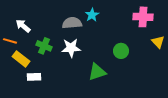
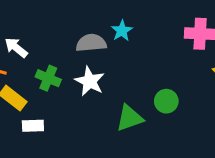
white star: (71, 48) -> (90, 81), turned 30
green circle: (121, 51) -> (166, 101), moved

